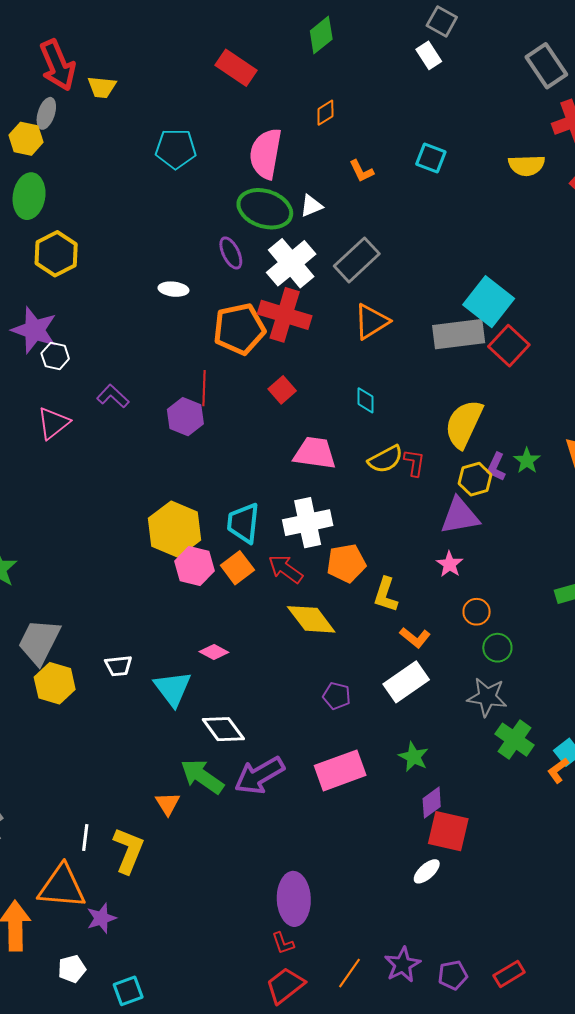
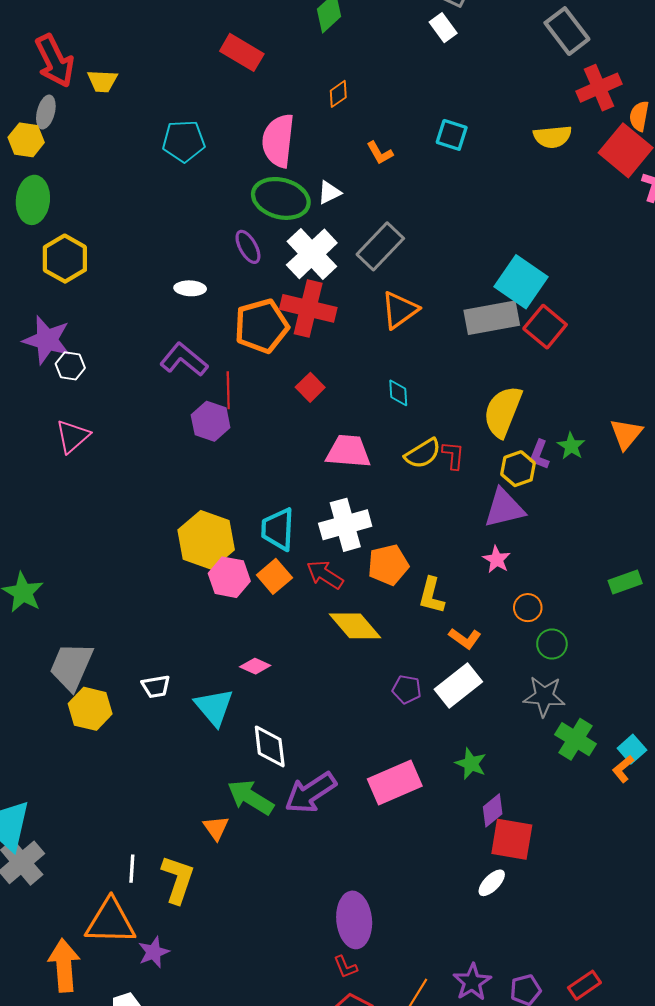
purple L-shape: (113, 396) -> (184, 360), moved, size x1.4
purple pentagon: (337, 696) -> (407, 689), moved
white diamond: (223, 729) -> (270, 746), turned 33

